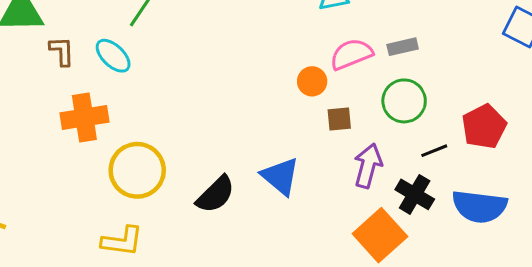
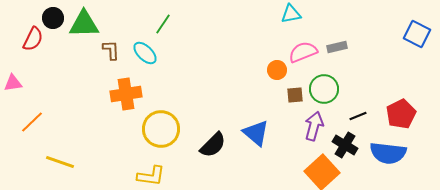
green circle: (404, 101) -> (324, 89), moved
red pentagon: (484, 127) -> (401, 114), moved

